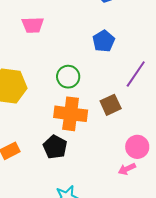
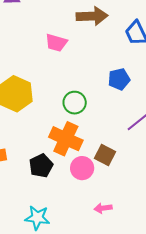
brown square: (111, 105) -> (105, 155), moved, turned 35
pink circle: (137, 147) -> (82, 168), moved

